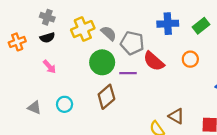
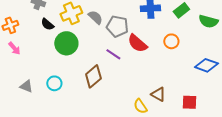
black semicircle: (47, 38) -> (47, 24), moved, turned 56
green circle: (102, 62) -> (66, 43), moved
pink arrow: (49, 67) -> (14, 48), moved
purple line: (128, 73) -> (113, 54), turned 35

